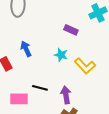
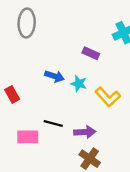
blue arrow: (26, 49) -> (54, 76), moved, turned 133
purple arrow: (66, 95) -> (85, 132), turned 96

